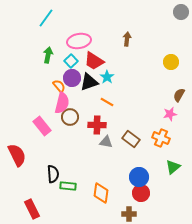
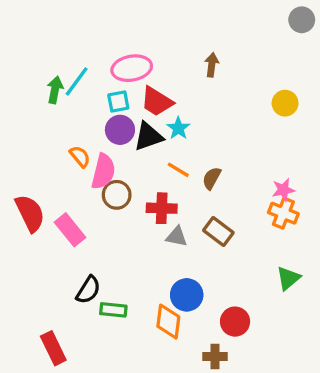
cyan line: (46, 18) -> (77, 81), moved
green arrow: (48, 55) -> (55, 90), moved
cyan square: (71, 61) -> (118, 101), turned 32
orange semicircle: (59, 86) -> (80, 156), moved
brown semicircle: (179, 95) -> (212, 178), moved
pink rectangle: (42, 126) -> (70, 230), moved
orange cross: (161, 138) -> (283, 213), moved
red semicircle: (17, 155) -> (30, 213), moved
black semicircle: (53, 174) -> (88, 290), turned 36
blue circle: (139, 177) -> (187, 295), moved

